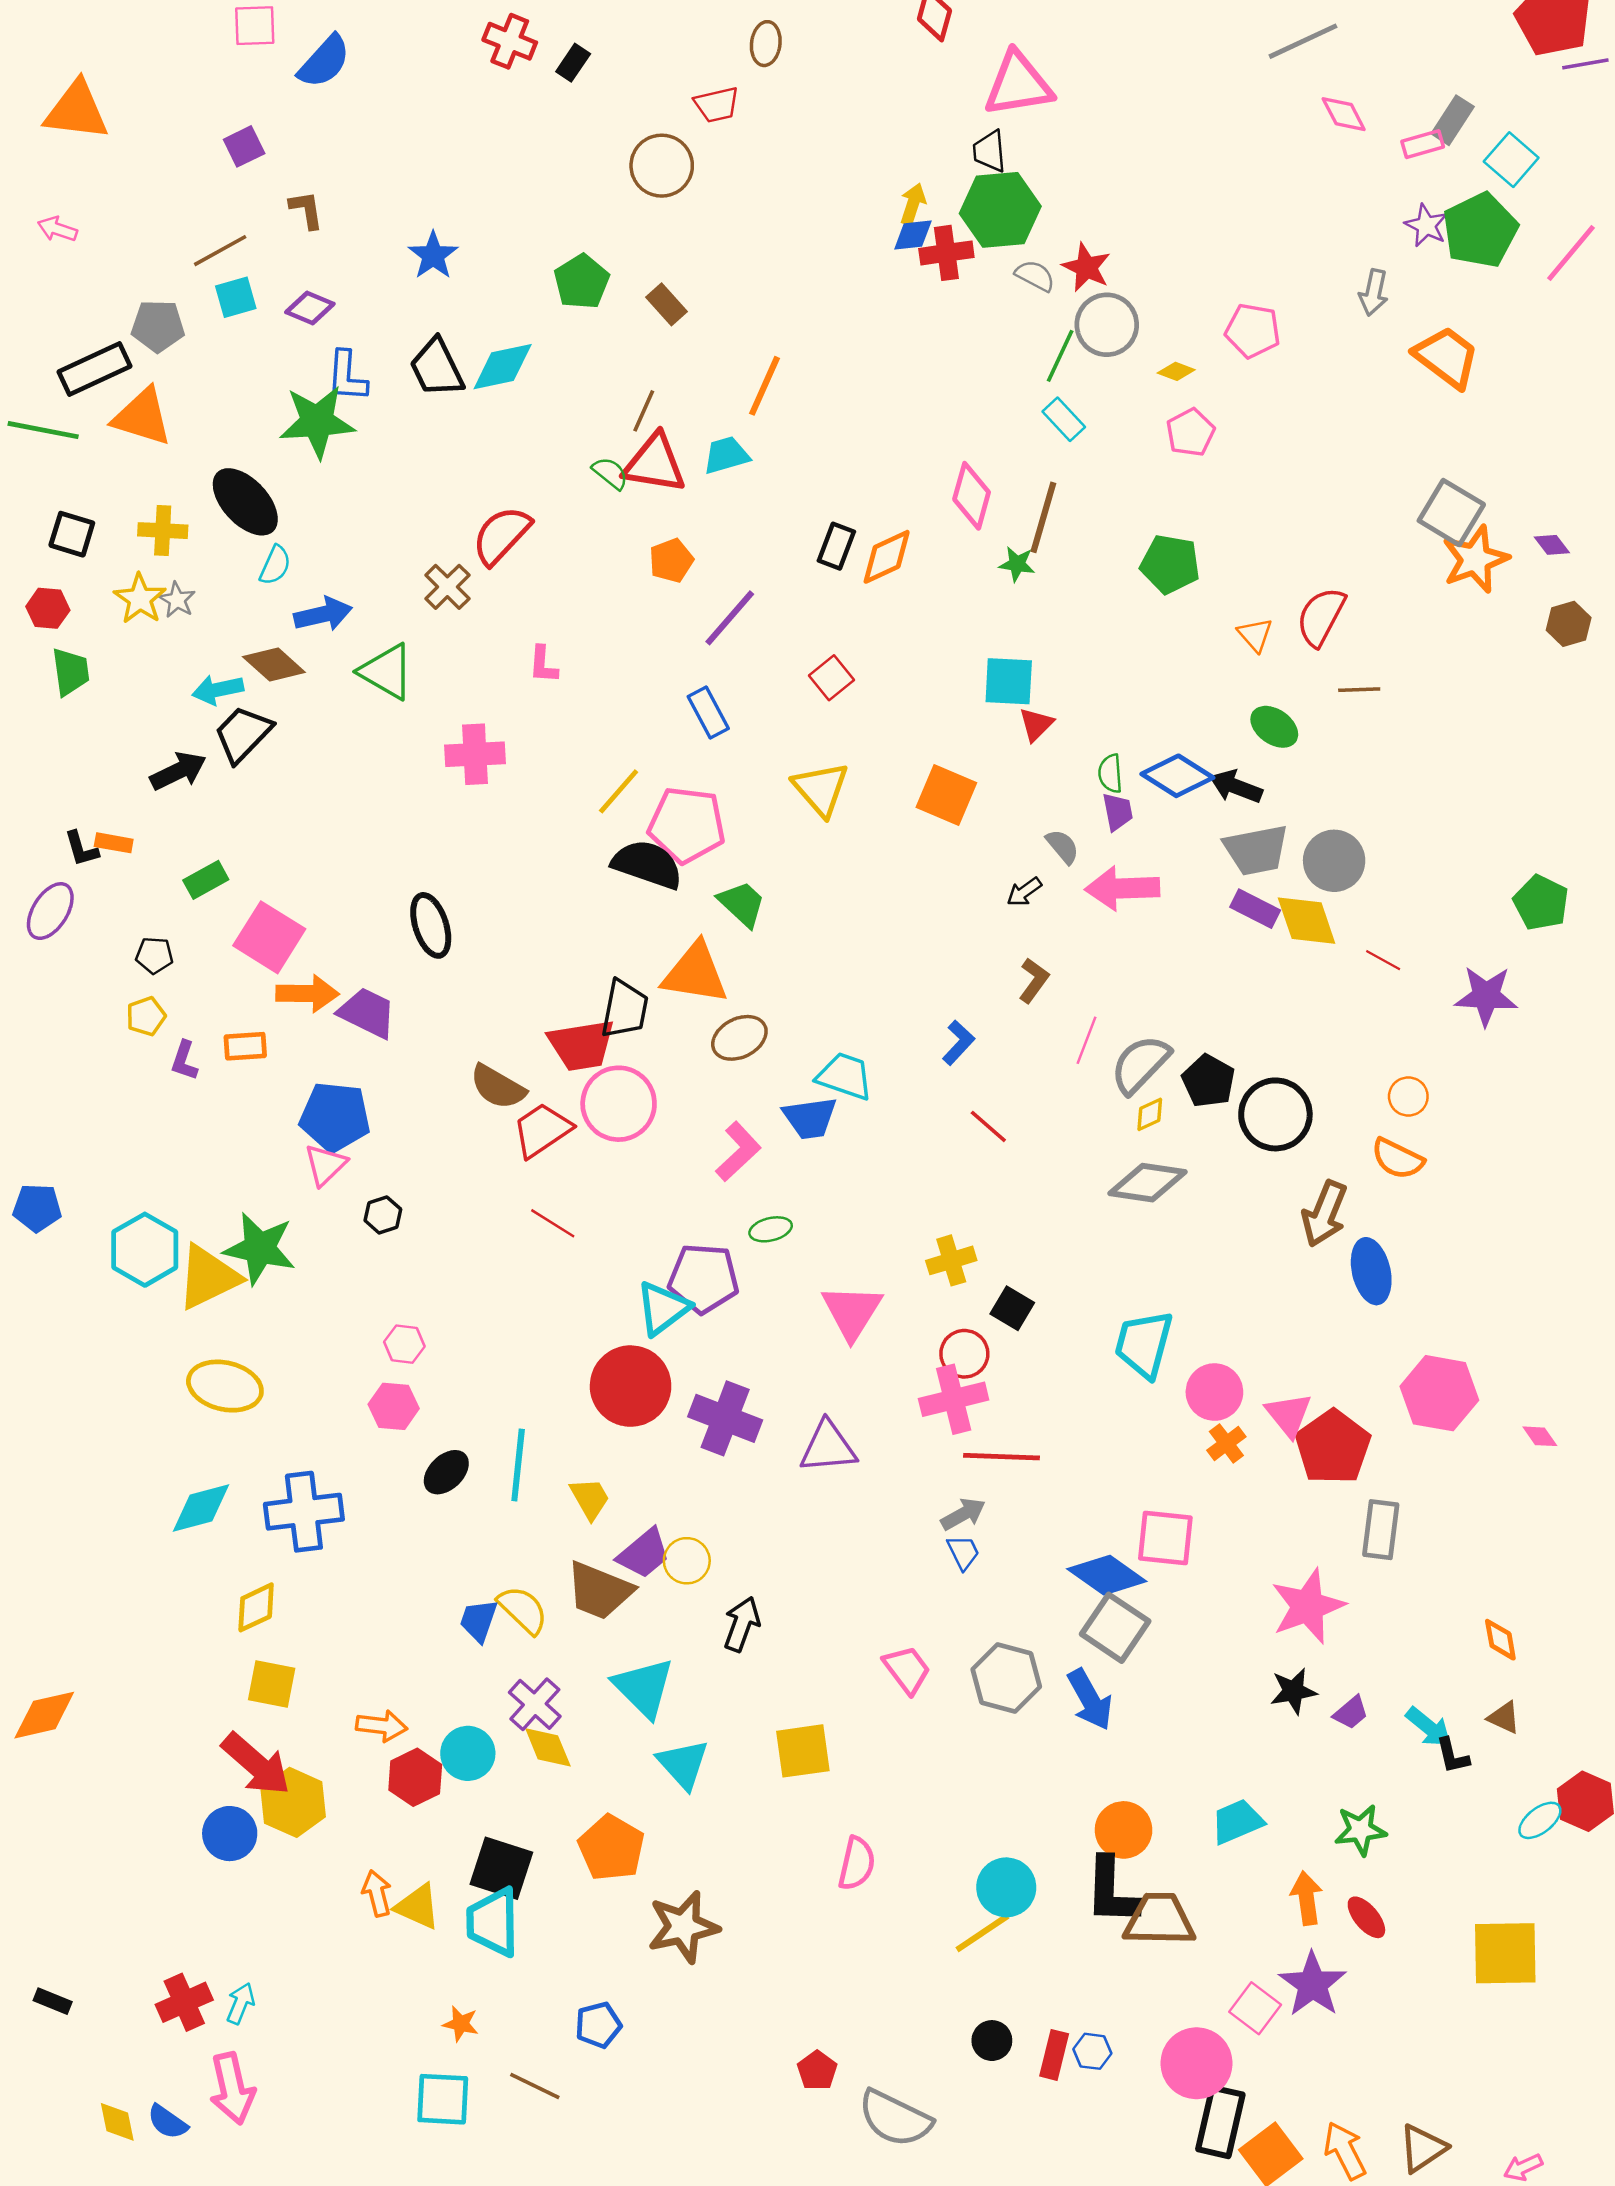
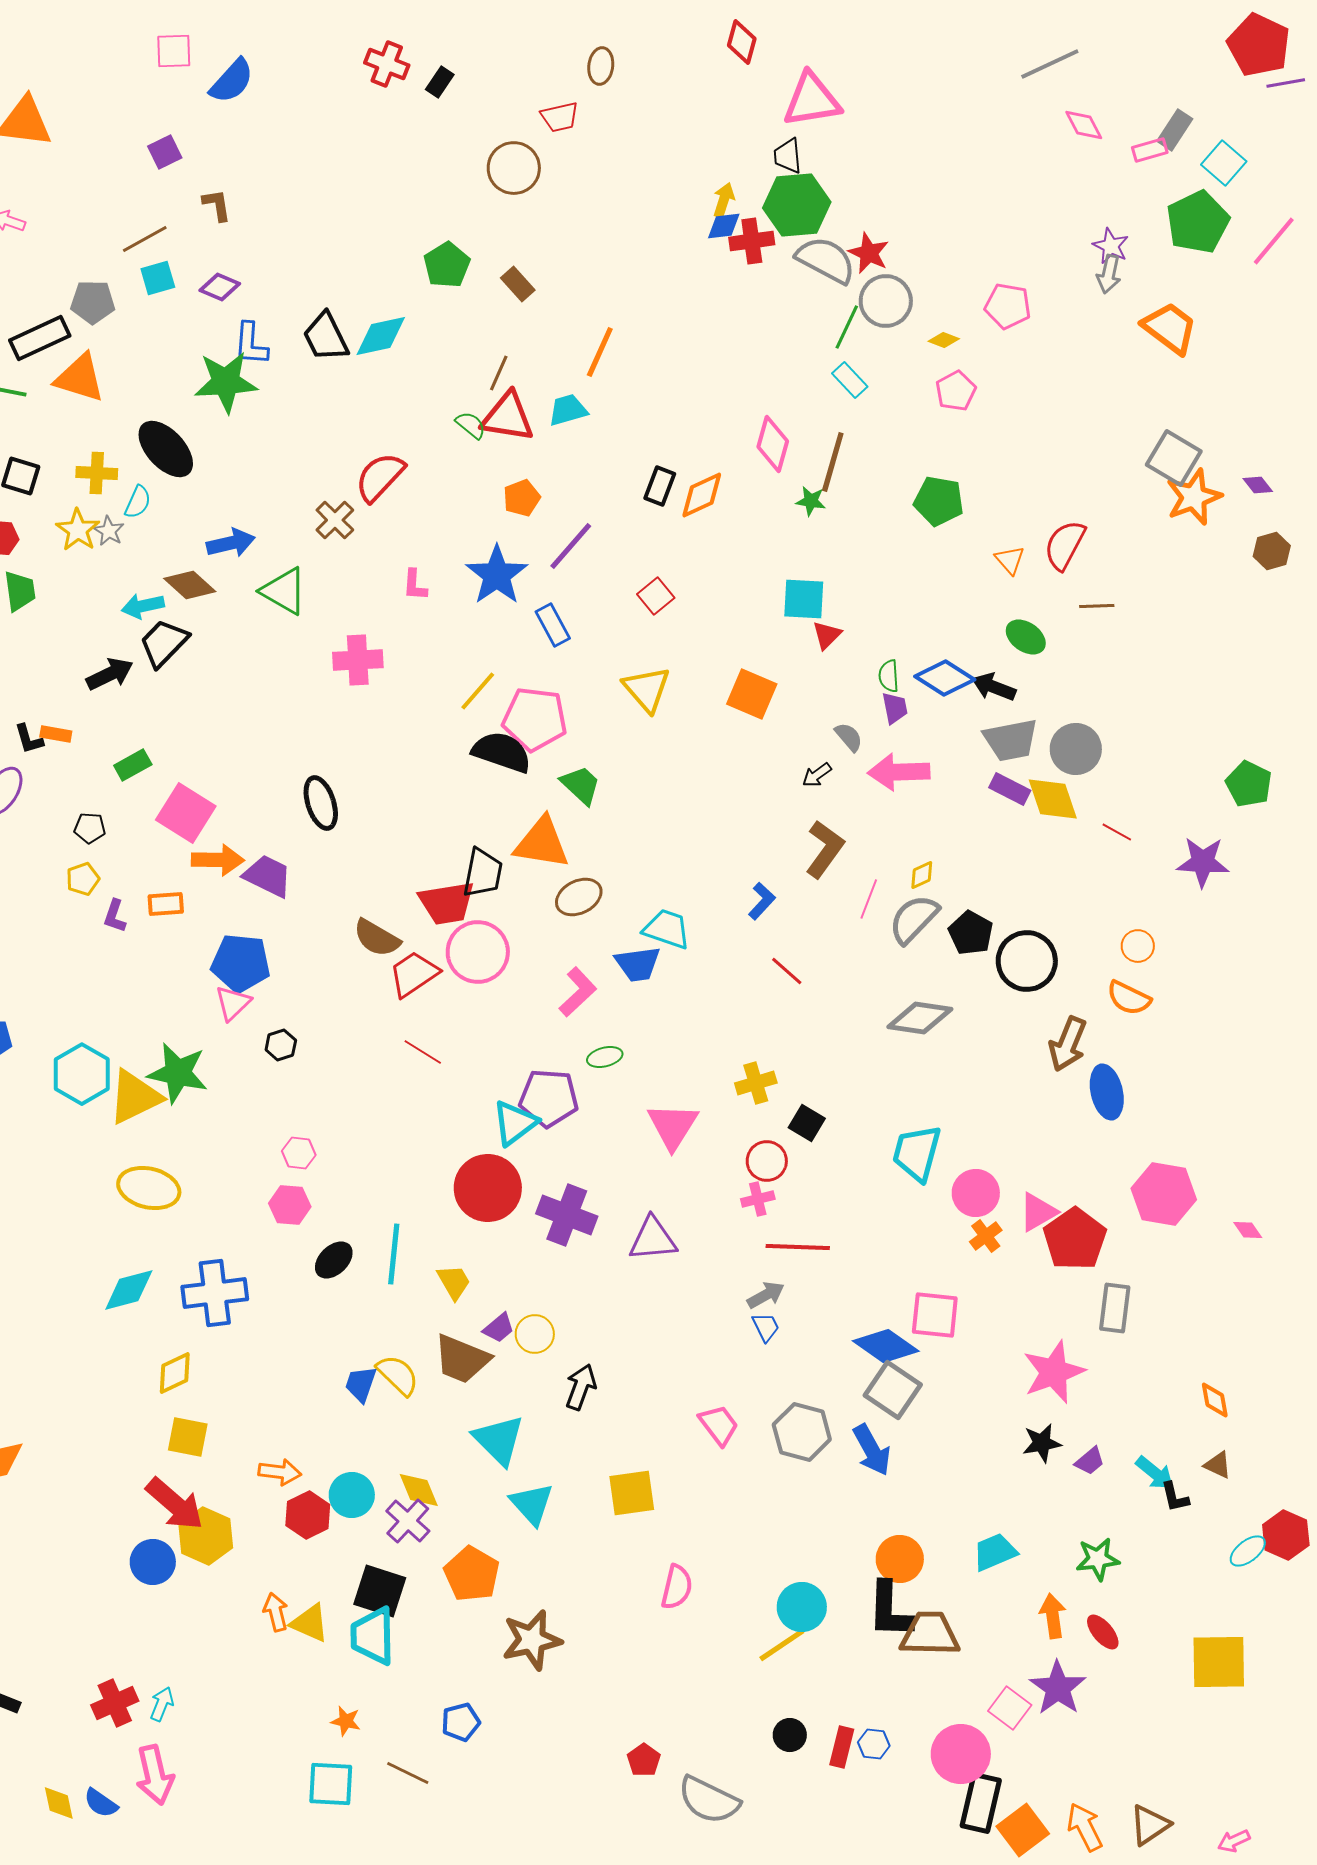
purple star: (1426, 225) -> (1111, 246), moved
blue star: (433, 255) -> (497, 575), moved, size x1.5
gray semicircle: (1035, 276) -> (826, 260), size x1.8
cyan semicircle: (275, 565) -> (138, 502), moved
brown L-shape: (1034, 980) -> (825, 849), size x1.5
yellow diamond: (1150, 1114) -> (922, 875), moved
pink cross: (954, 1399) -> (758, 1199), size x0.6
pink triangle: (1289, 1415) -> (1038, 1212), turned 39
purple trapezoid: (644, 1554) -> (499, 1328), size x0.7
purple cross: (535, 1704) -> (408, 1521), moved

